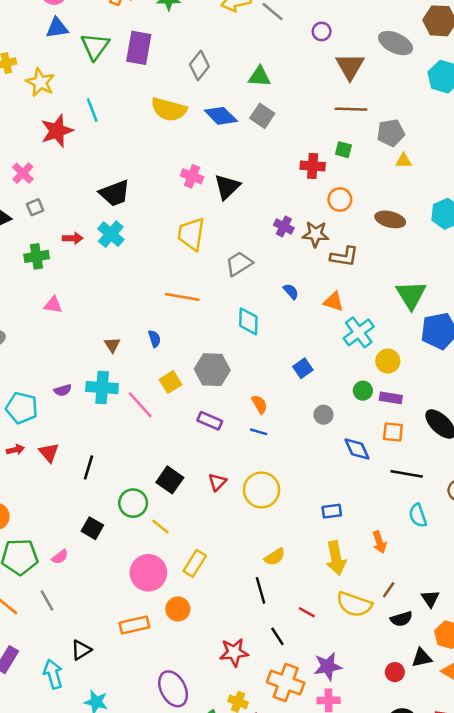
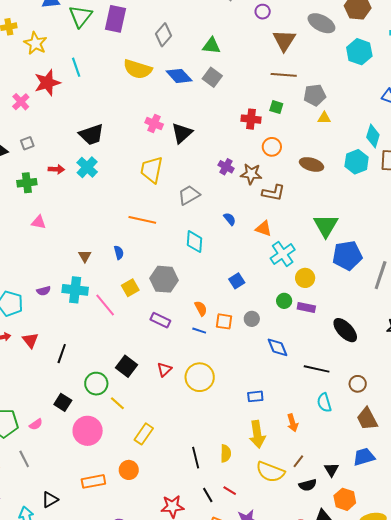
pink cross: (23, 173) -> (21, 102), moved
orange square: (393, 432) -> (224, 321), moved
yellow semicircle: (275, 557) -> (226, 453), moved, turned -60
pink circle: (148, 573) -> (88, 431), moved
red line: (307, 612) -> (230, 491), moved

